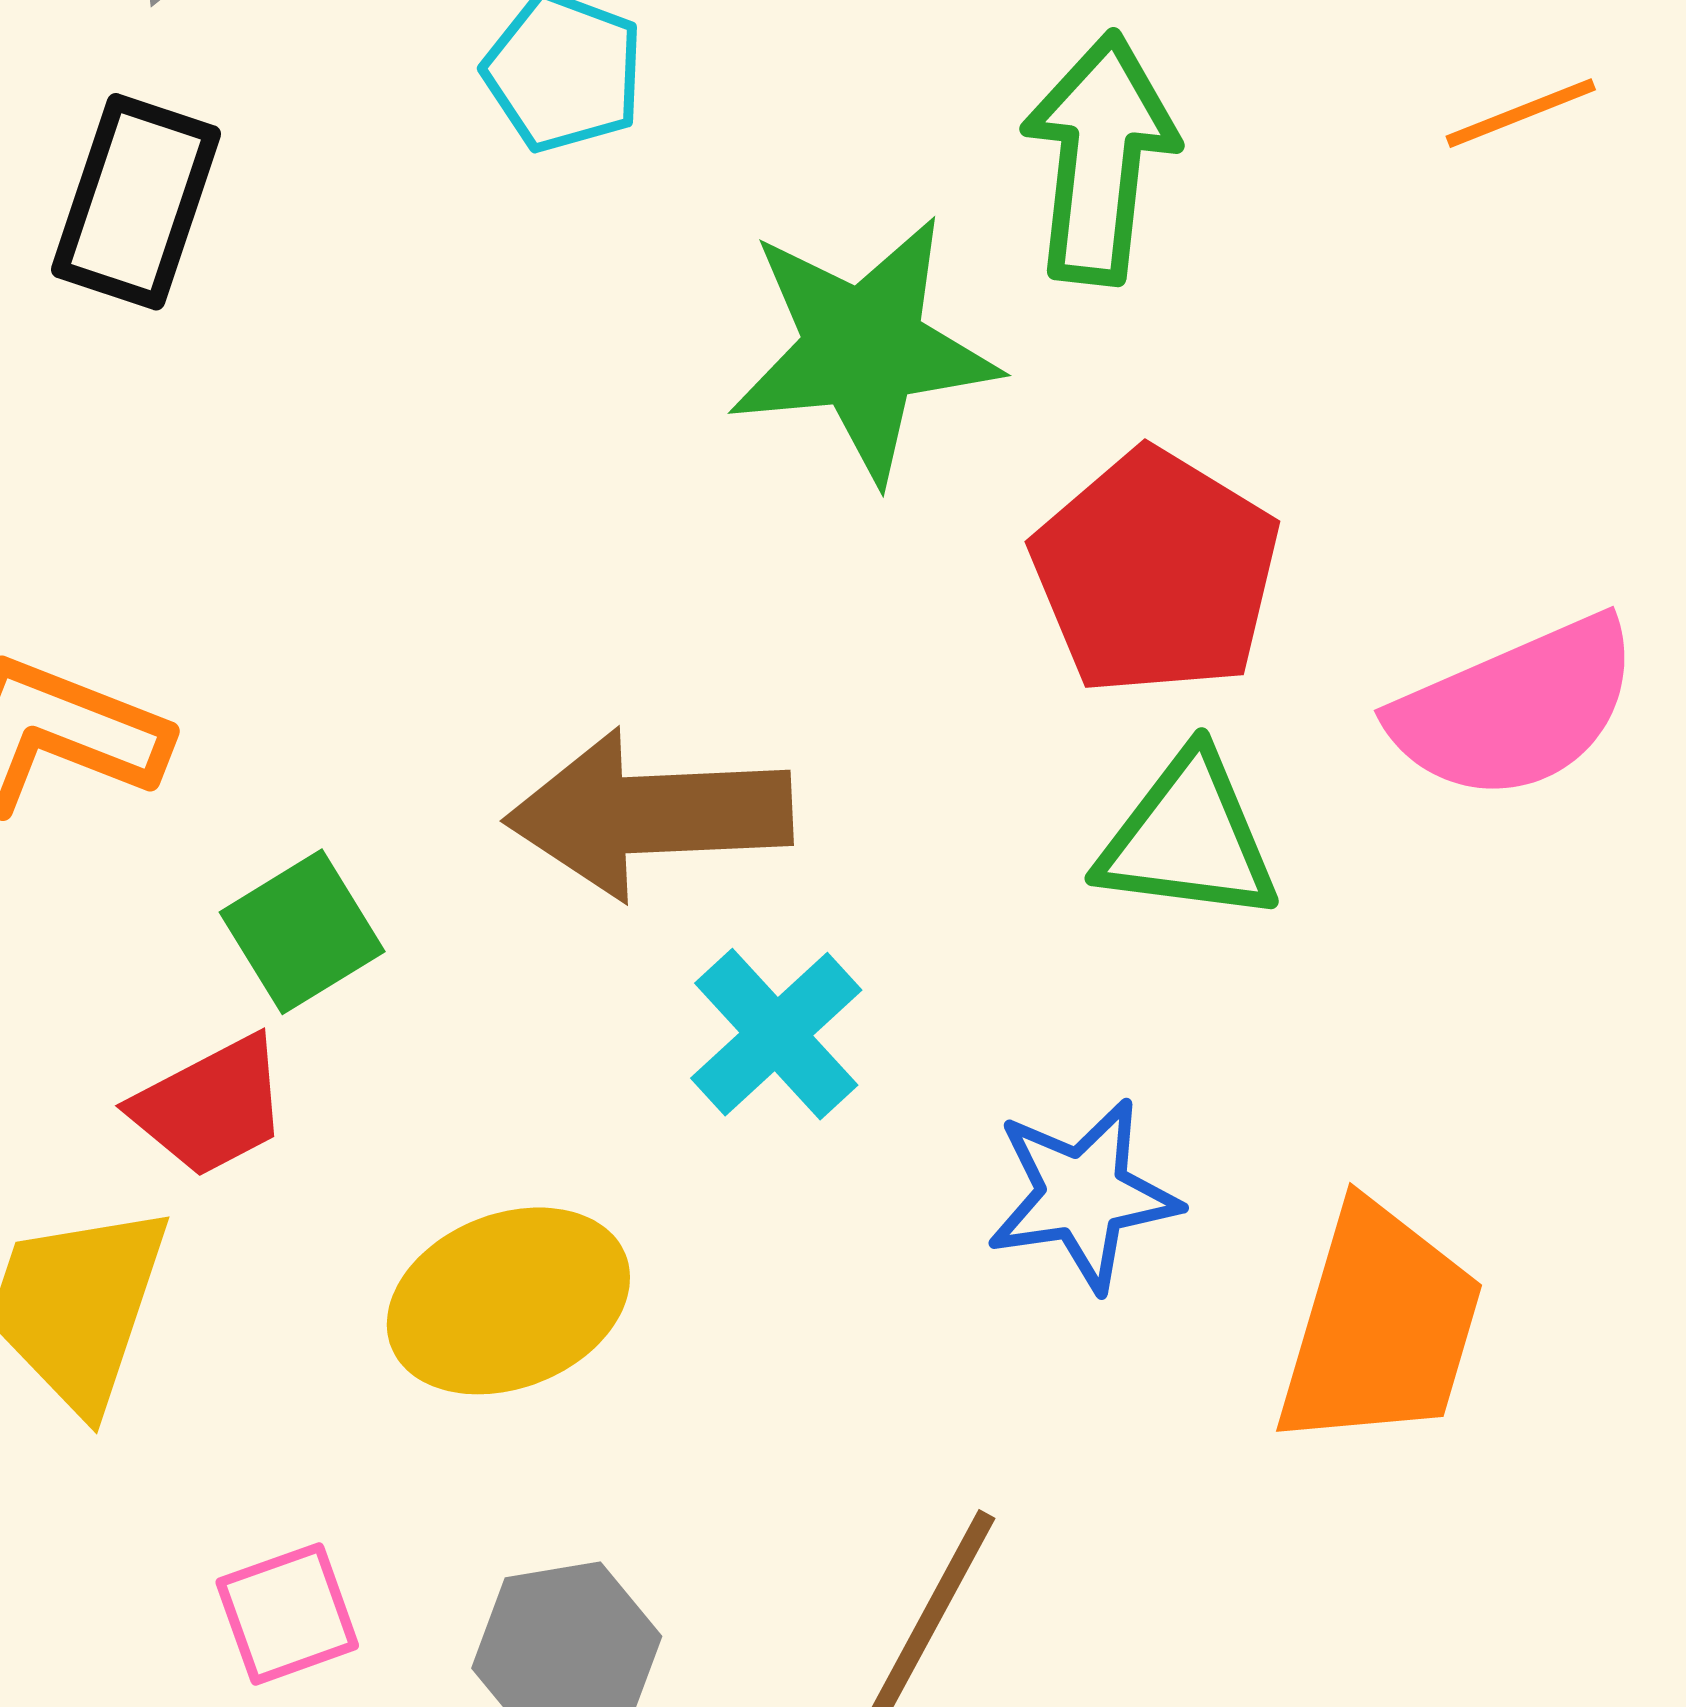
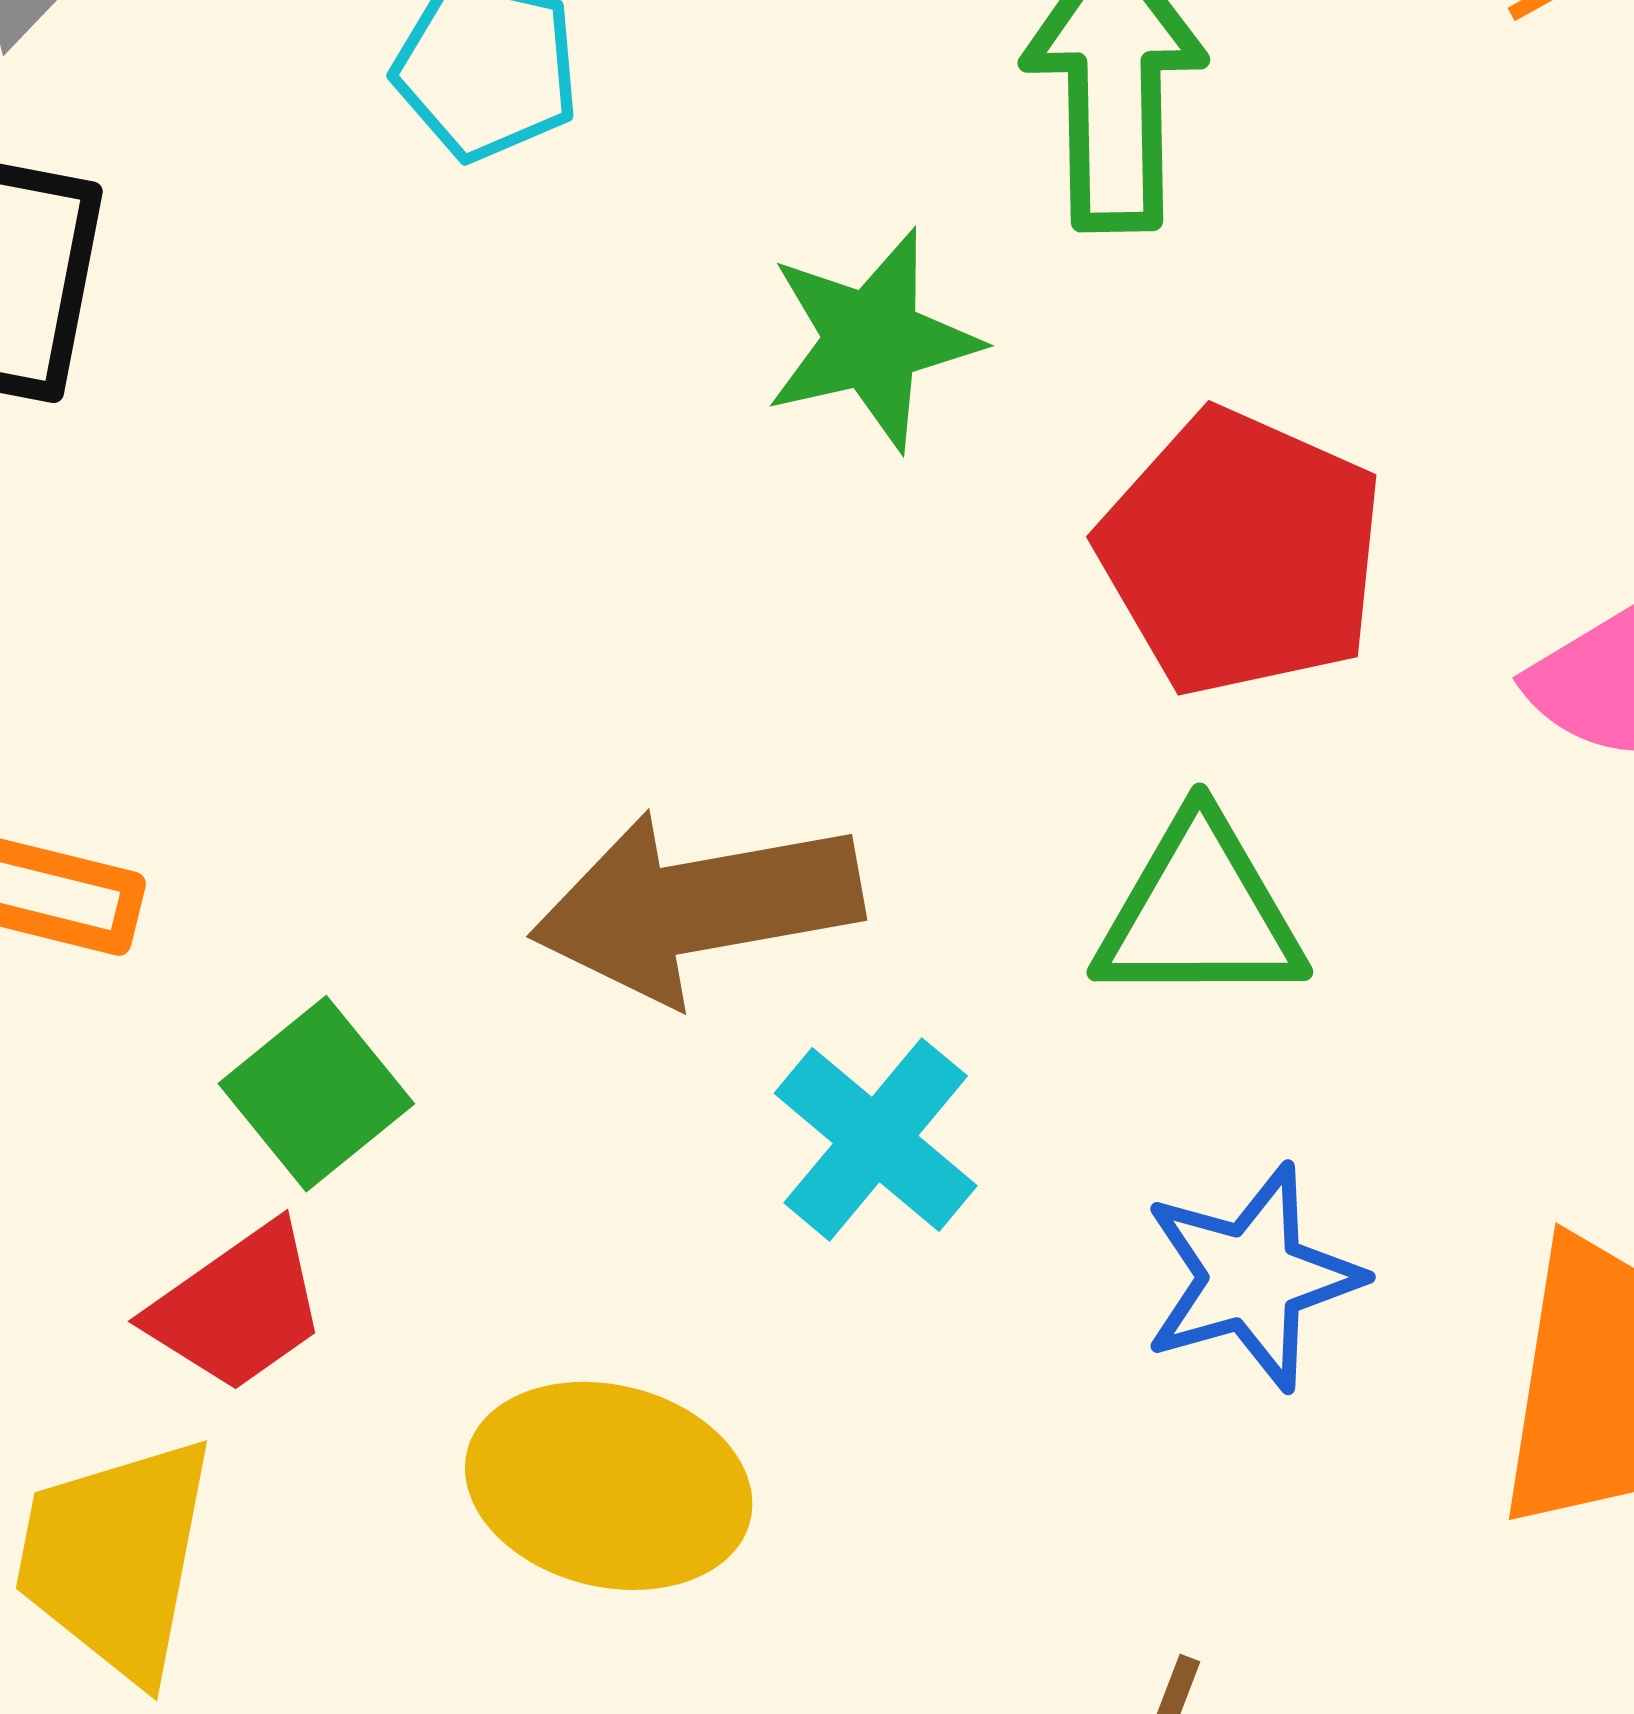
green star: (863, 349) -> (872, 340), size x0.7
green triangle: (1188, 838) -> (1200, 912), moved
yellow ellipse: (508, 1301) -> (609, 1486), turned 43

